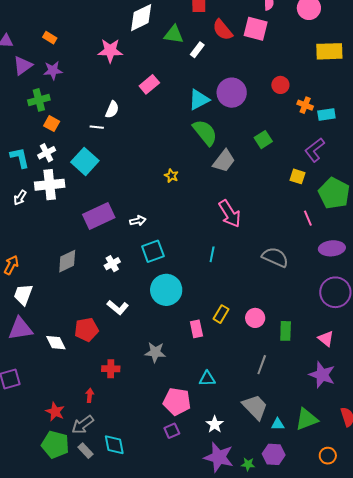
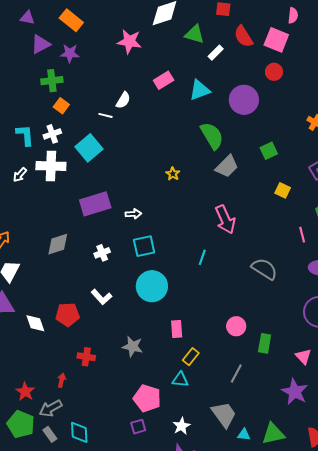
orange rectangle: (50, 38) -> (71, 20), size x1.6
red circle: (280, 85) -> (274, 72), moved
cyan triangle: (199, 100) -> (200, 90), moved
yellow square: (297, 176) -> (283, 190), moved
yellow rectangle: (221, 314) -> (191, 357), moved

